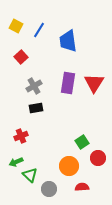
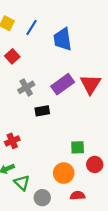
purple rectangle: (68, 83) -> (63, 84), turned 45
black rectangle: (36, 108) -> (42, 111), moved
green square: (82, 142) -> (78, 147), turned 32

